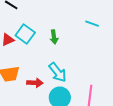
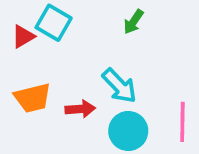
green arrow: (54, 37) -> (134, 22), moved, turned 48

